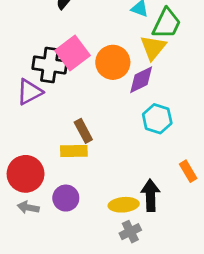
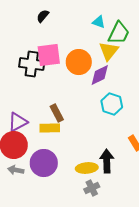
pink square: (73, 53) -> (49, 55), turned 30
purple triangle: (30, 92) -> (18, 122), moved
purple circle: (66, 198) -> (44, 163), size x1.4

